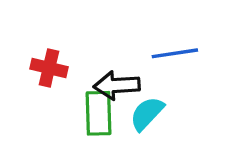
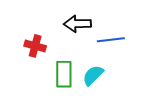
black arrow: (117, 85) -> (77, 24), moved

